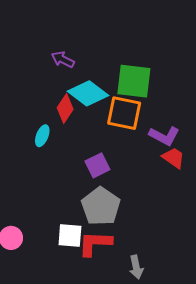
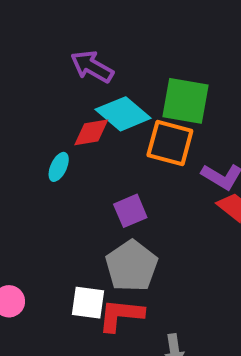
purple arrow: (63, 60) -> (92, 67), size x1.4
red diamond: (65, 109) -> (91, 132), turned 44

